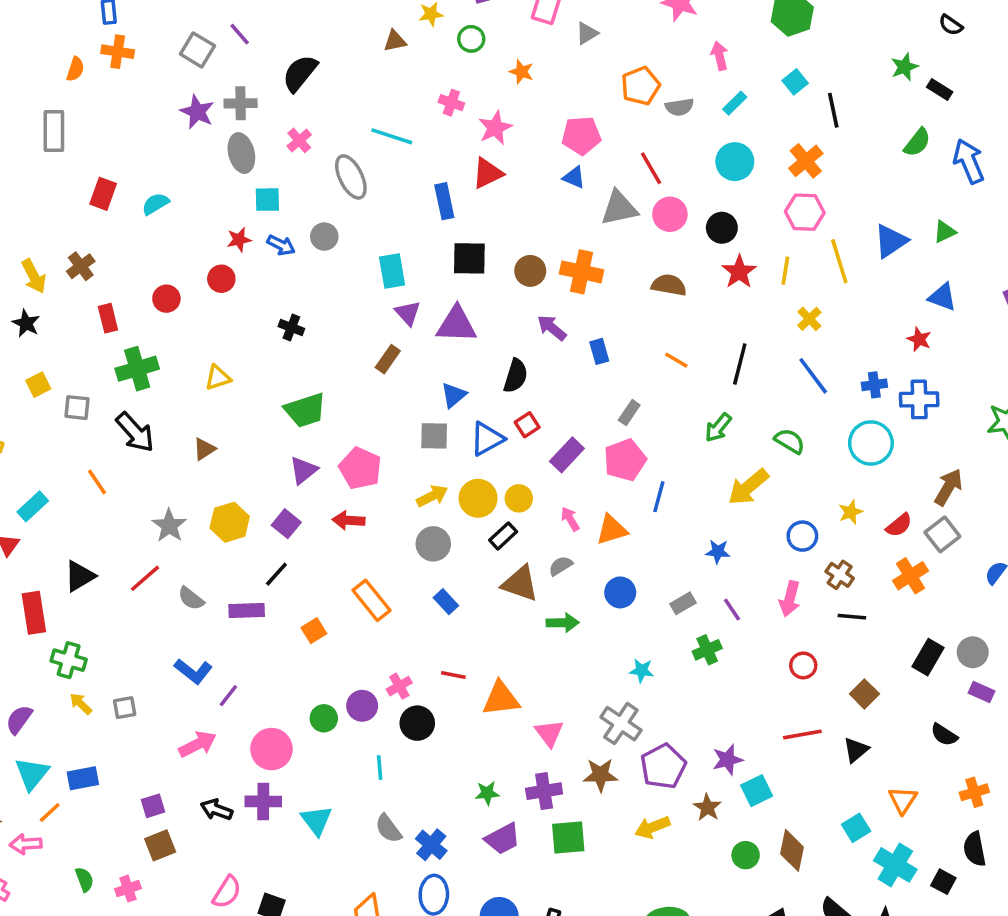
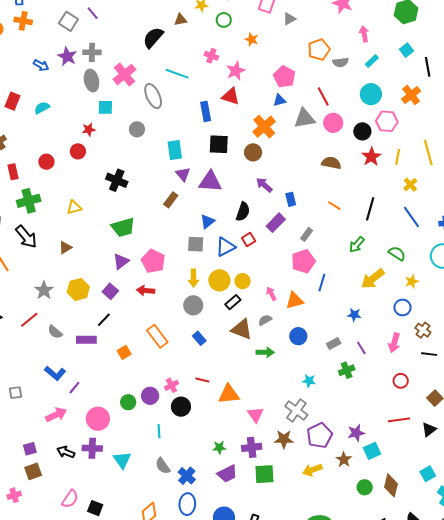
black semicircle: (300, 73) -> (153, 38), moved
pink pentagon: (581, 136) -> (284, 77), turned 30
pink cross: (299, 140) -> (124, 74), size x1.6
red triangle: (488, 173) -> (231, 96), turned 42
blue triangle: (574, 177) -> (280, 100), turned -40
pink hexagon: (805, 212) -> (387, 121), moved
blue arrow: (281, 245) -> (41, 65), moved
orange cross: (582, 272) -> (264, 127), moved, turned 35
black cross: (291, 328) -> (117, 180), size x1.5
purple rectangle: (567, 455) -> (276, 223), moved
yellow arrow: (432, 496) -> (194, 278), turned 114
yellow star: (851, 512) -> (412, 281), moved

